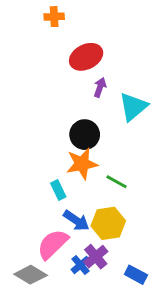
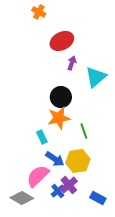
orange cross: (54, 17) -> (39, 12), turned 32
green line: (117, 182) -> (84, 131), turned 42

